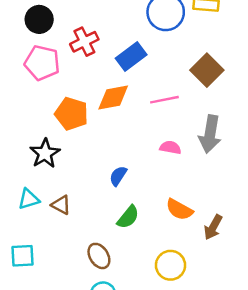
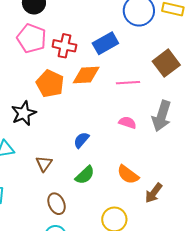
red cross: (84, 42) -> (64, 46), moved, turned 30
brown triangle: (61, 205) -> (44, 164), moved, turned 30

